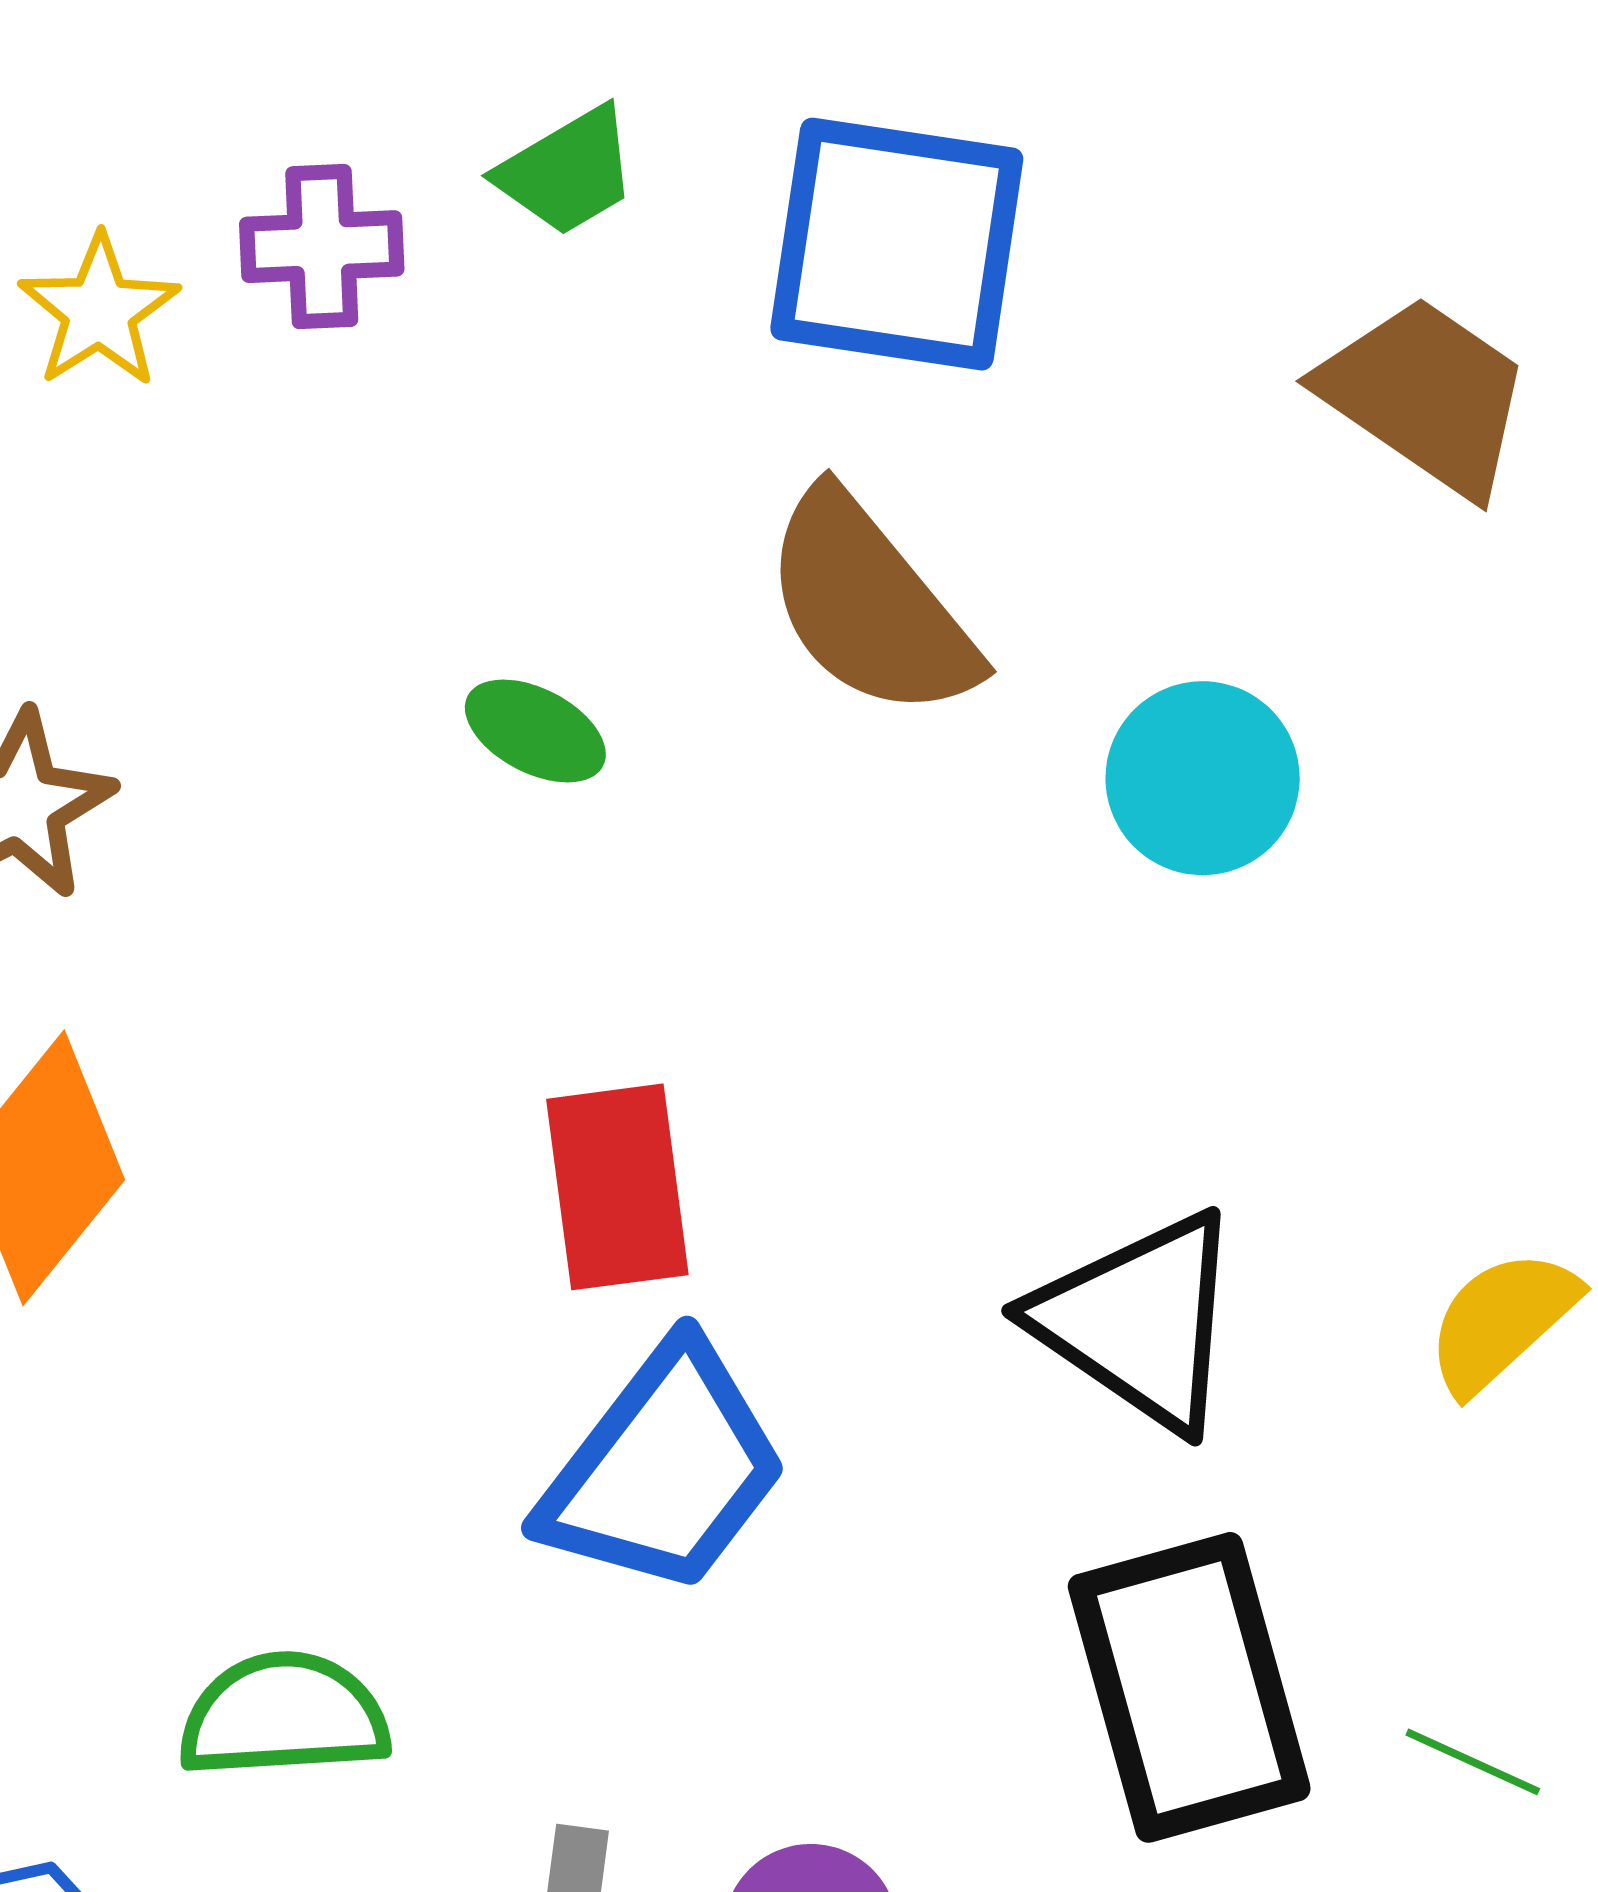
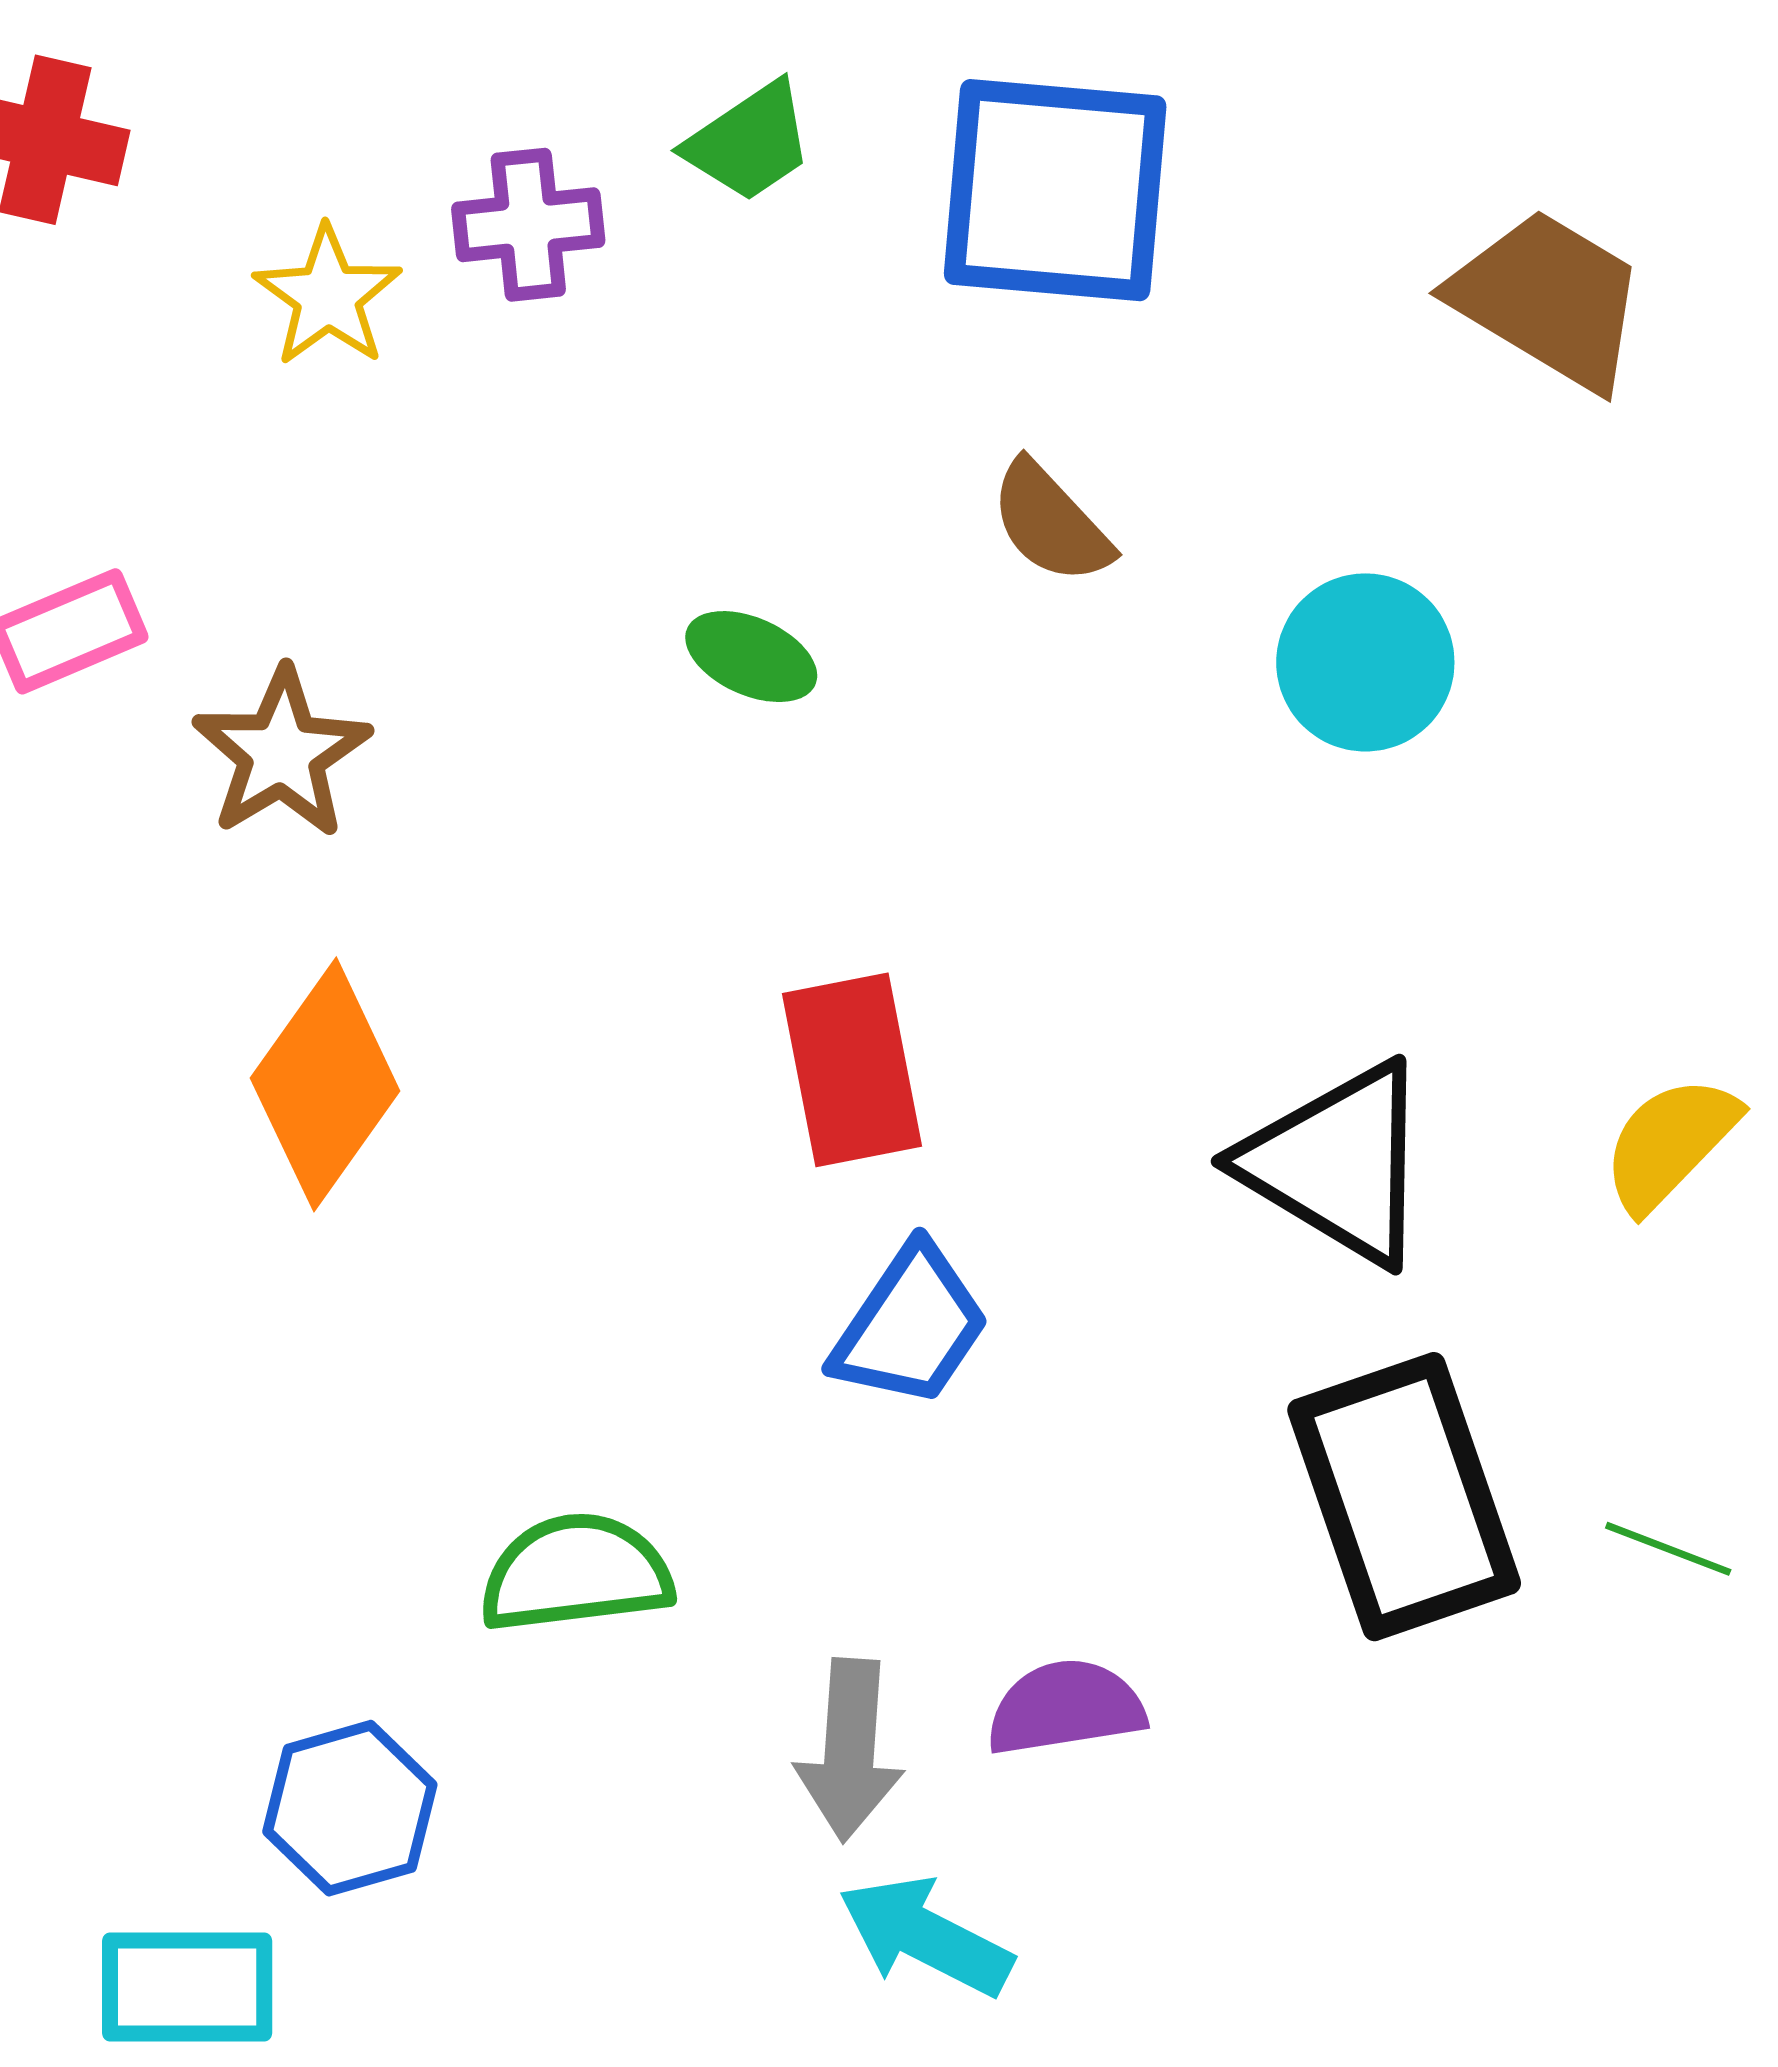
brown semicircle: (870, 605) -> (1051, 523), size x0.6
blue trapezoid: (664, 1469) -> (910, 1326), size x0.7

